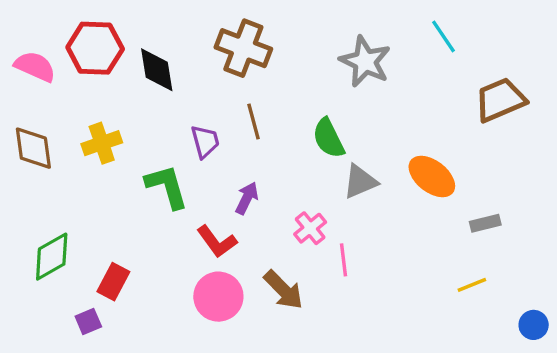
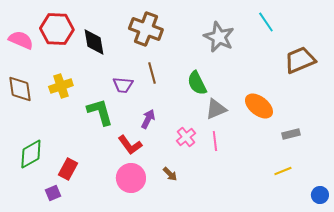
purple trapezoid: (205, 141) -> (123, 85), turned 110
pink line: (343, 260) -> (215, 141), moved
brown arrow: (283, 290) -> (170, 174), size x0.6

